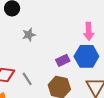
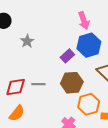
gray line: (27, 79) -> (38, 84), turned -40

